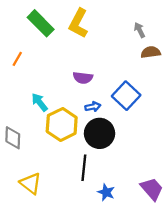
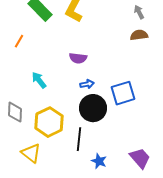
gray arrow: (140, 30) -> (139, 12), moved
blue square: (126, 96) -> (123, 93), moved, turned 30
yellow hexagon: (62, 124) -> (49, 122), moved

